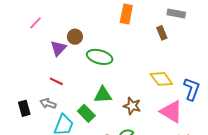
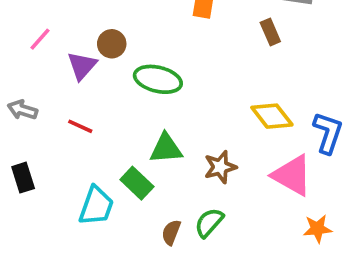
pink line: (35, 23) -> (40, 39), moved
gray arrow: (48, 104) -> (22, 110), moved
brown star: (132, 106) -> (220, 167), turned -30

